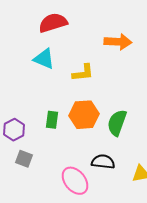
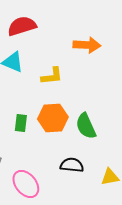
green semicircle: (117, 123) -> (86, 126), turned -44
pink ellipse: (75, 181) -> (26, 184), moved

